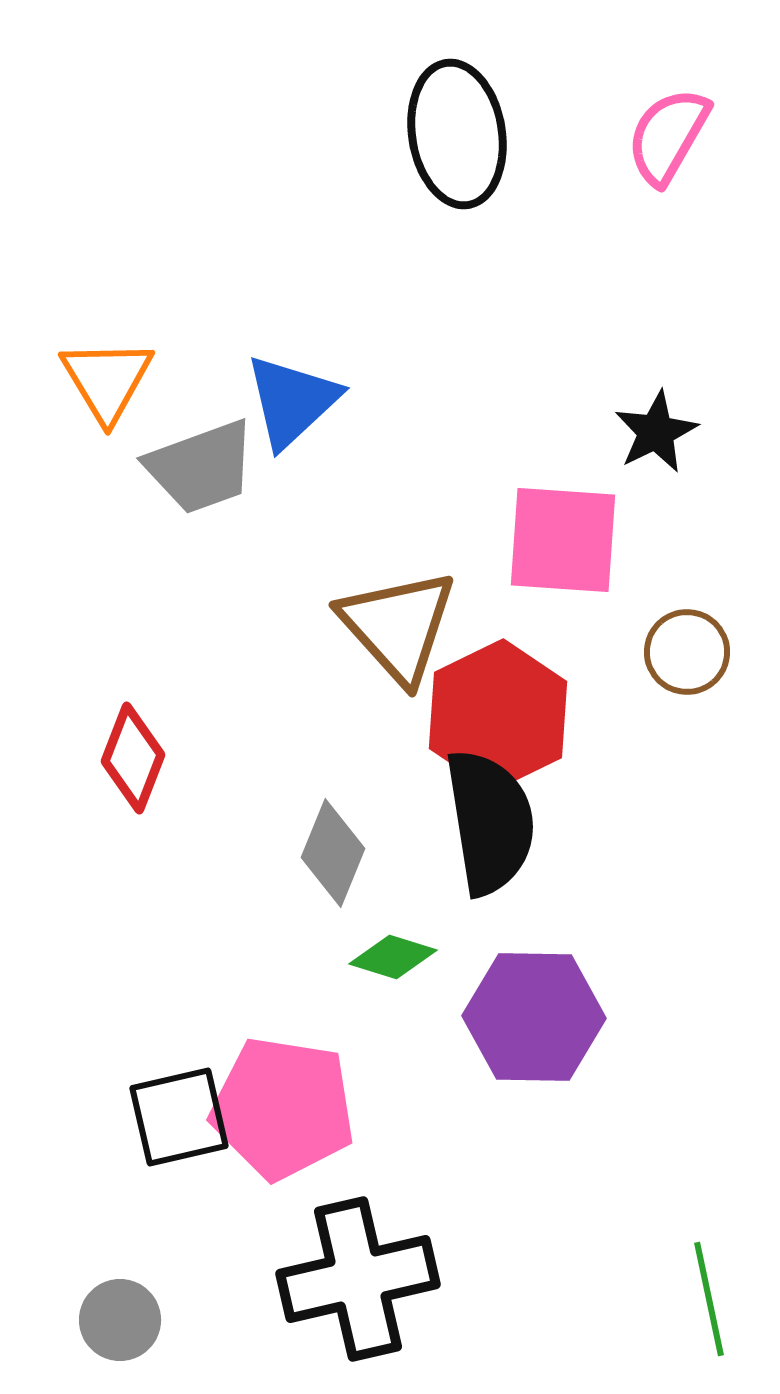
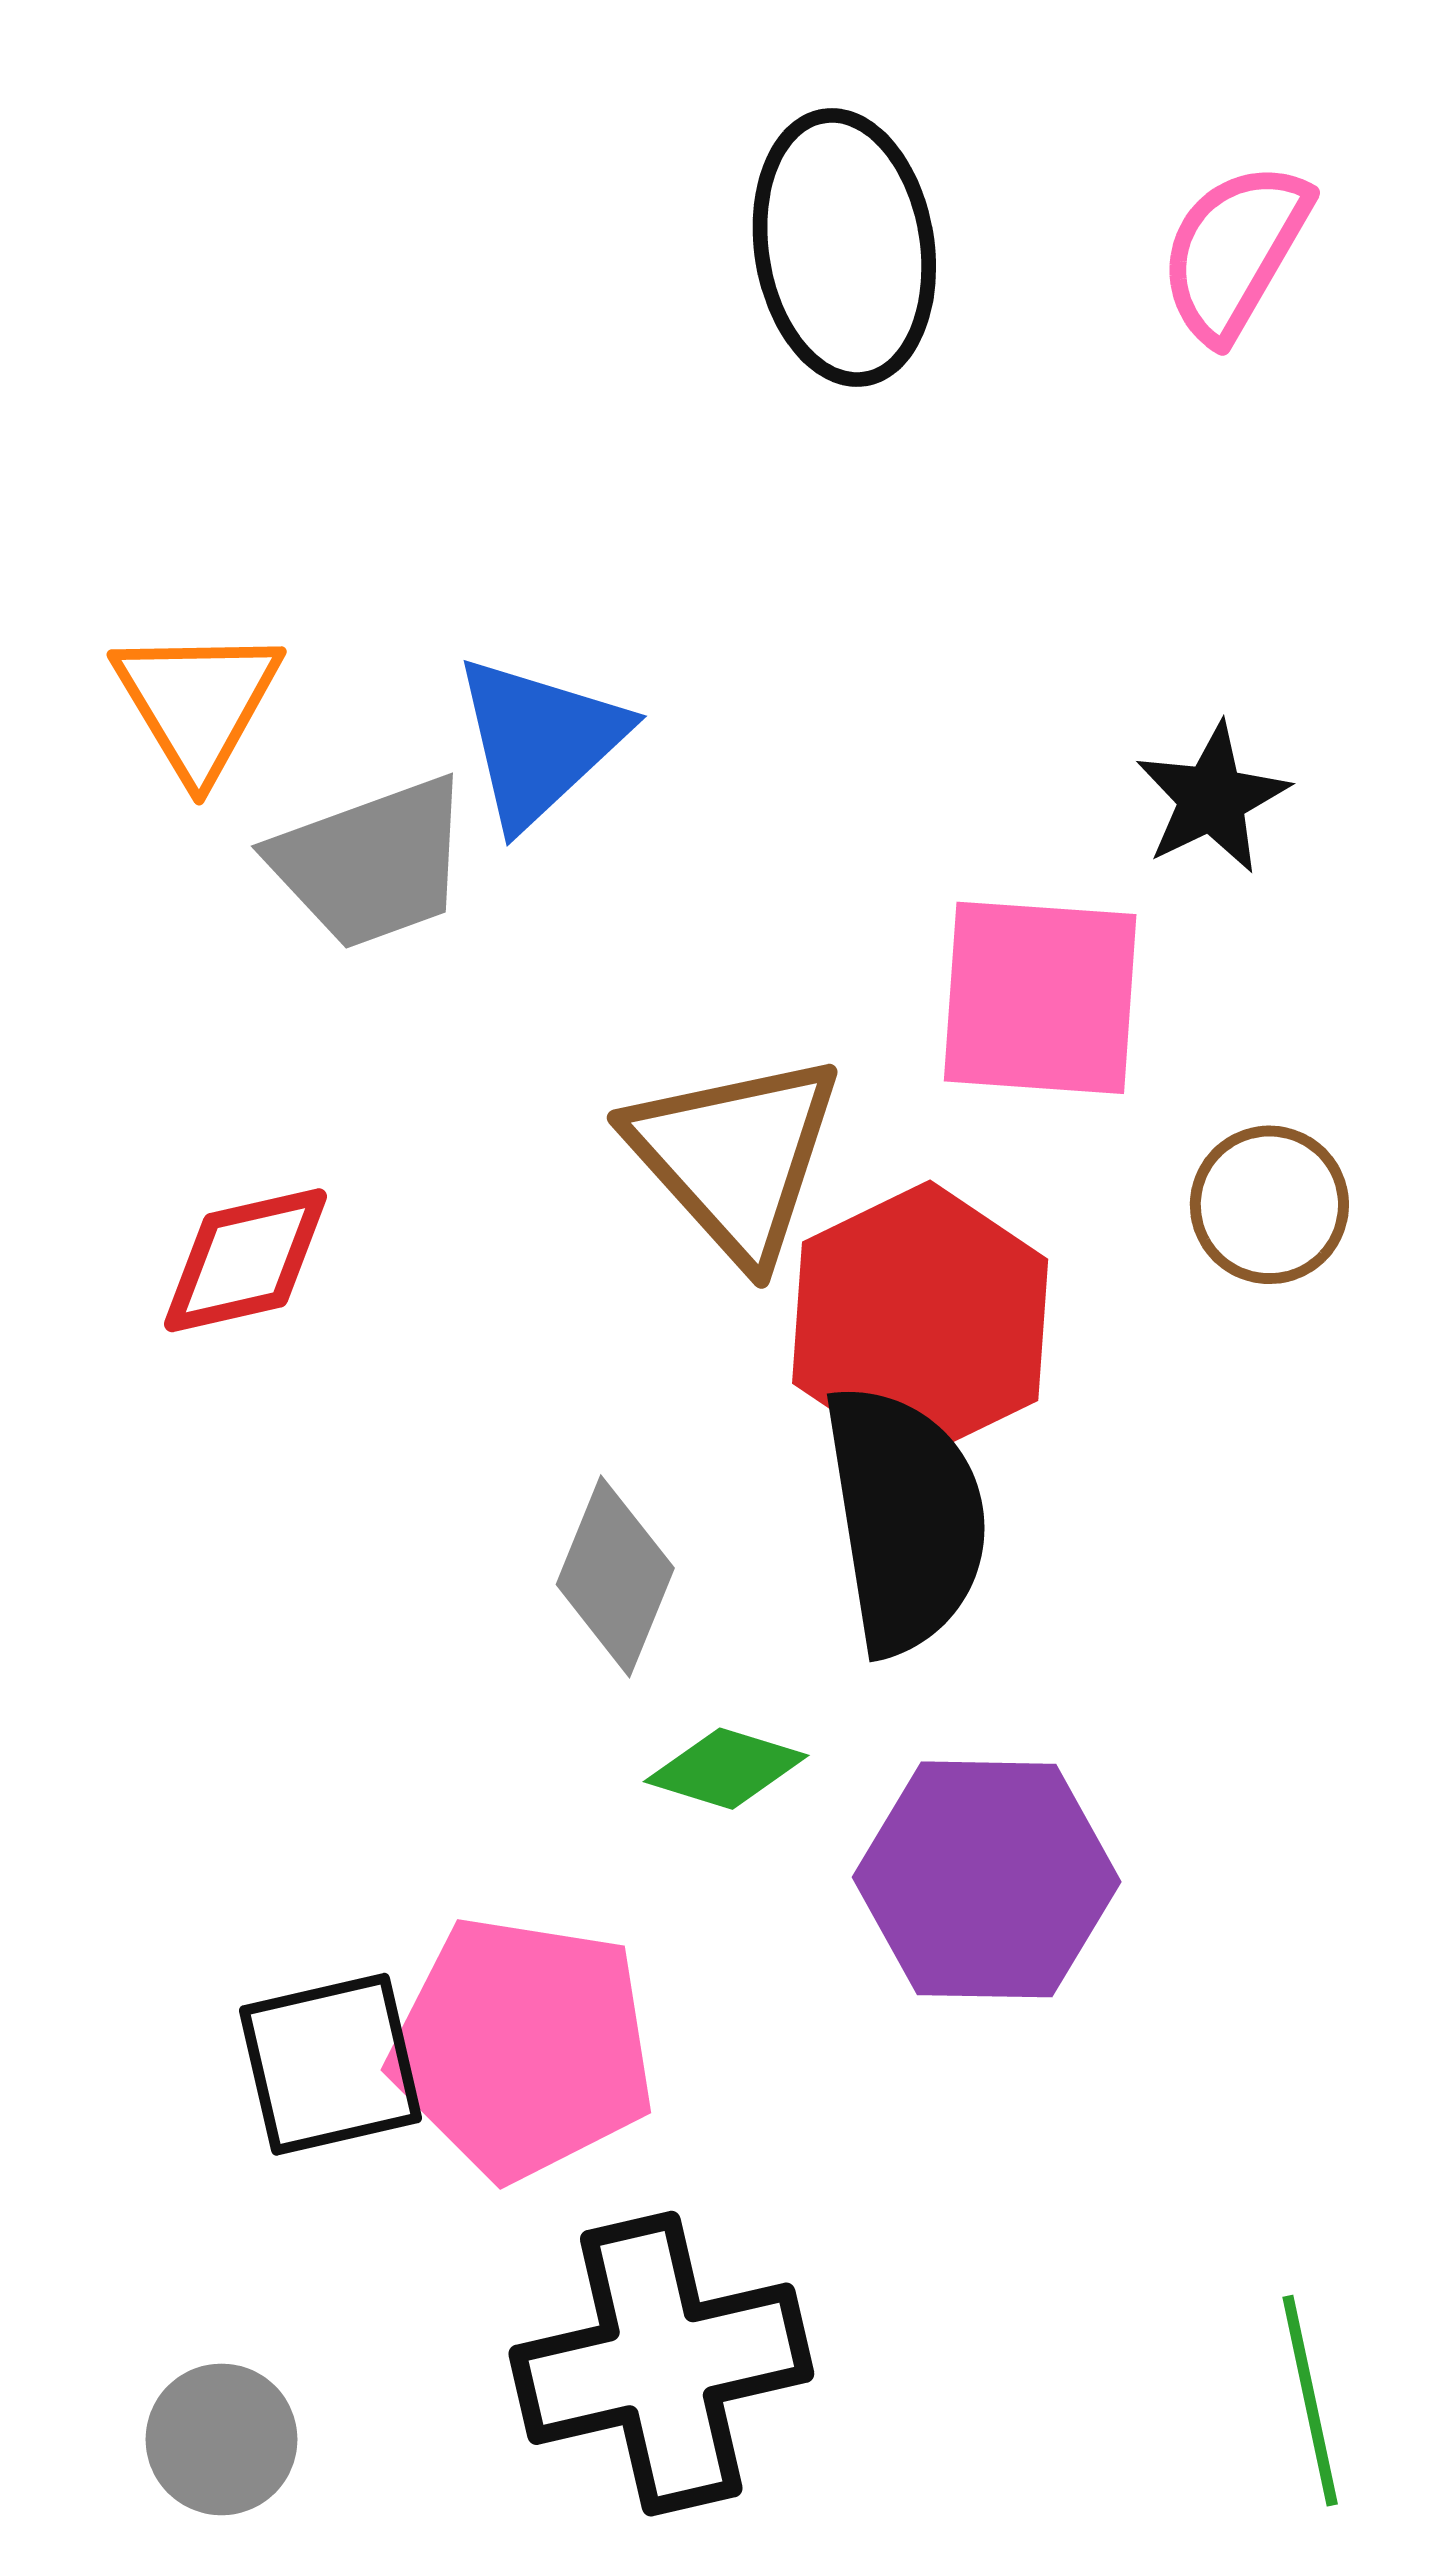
red diamond: (133, 758) -> (246, 1260), moved, turned 56

